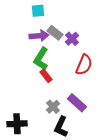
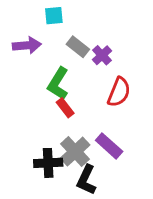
purple arrow: (39, 36) -> (27, 45), moved
gray cross: (53, 107) -> (75, 152), size x1.5
black cross: (17, 124) -> (48, 163), moved

